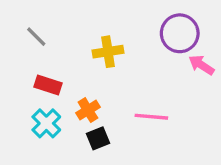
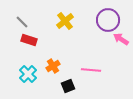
yellow cross: (108, 52) -> (65, 21), moved, turned -30
red rectangle: (48, 85) -> (29, 40), moved
black square: (98, 138) -> (68, 86), moved

